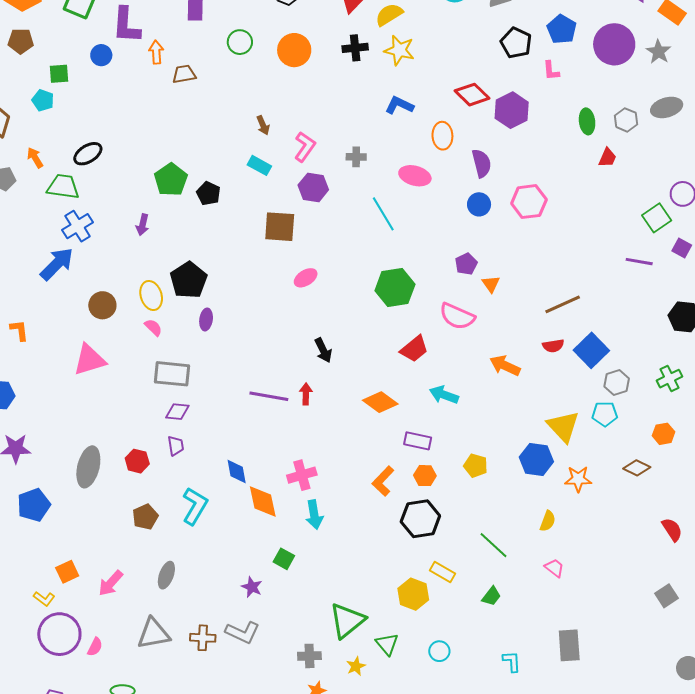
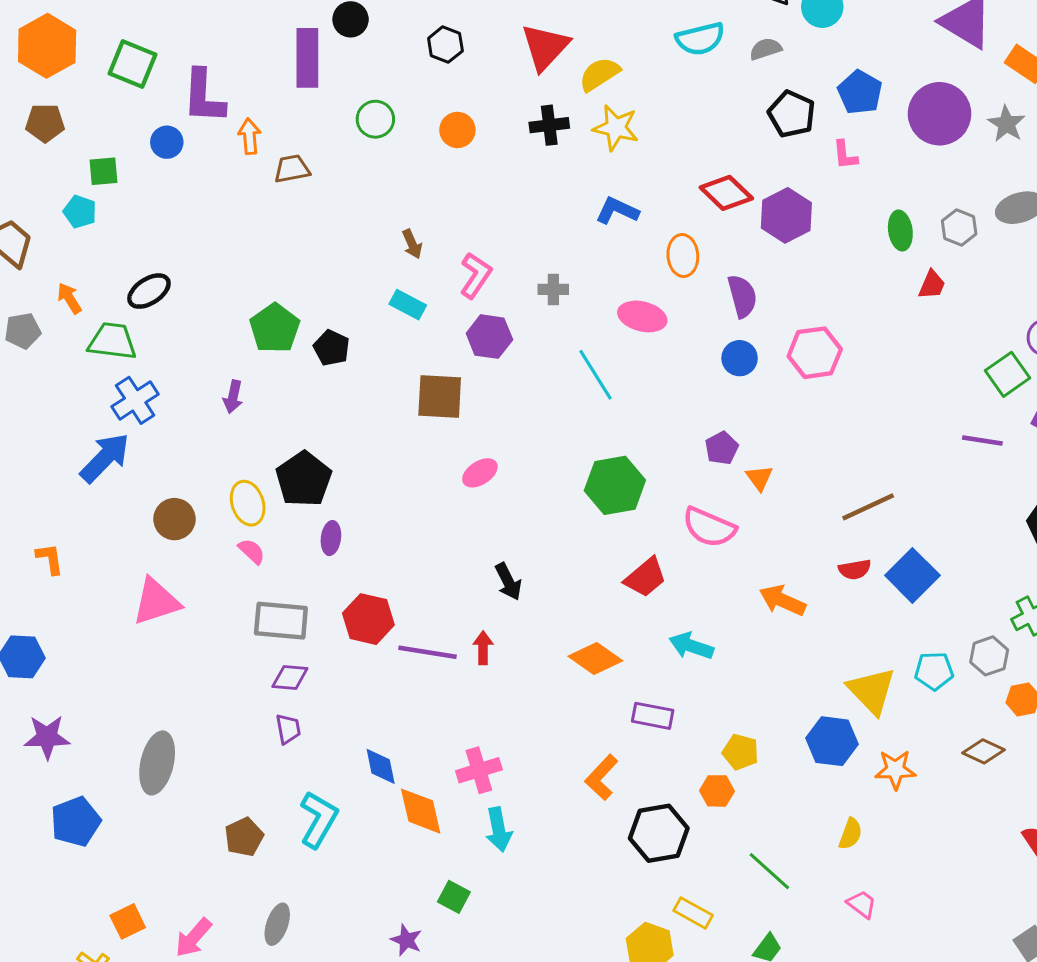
orange circle: (294, 50) -> (457, 130), size x0.7
gray hexagon: (617, 382) -> (989, 656), moved
red hexagon: (137, 461) -> (368, 619), moved, size x1.4
orange hexagon: (425, 476) -> (717, 791), moved

